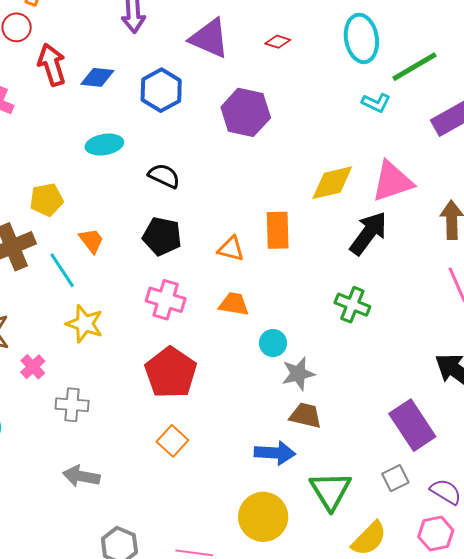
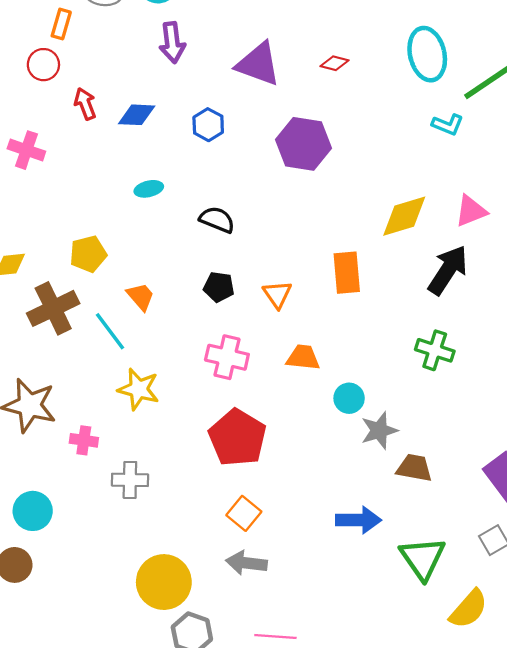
red arrow: (52, 65) -> (85, 104), size x0.7
blue hexagon: (161, 90) -> (208, 125), size x0.7
cyan ellipse: (104, 145) -> (149, 189), size x0.7
pink triangle: (392, 182) -> (471, 211), size x0.7
black pentagon: (162, 236) -> (219, 287), size x0.7
orange triangle: (231, 249) -> (277, 294), moved, turned 44
pink cross: (33, 367) -> (84, 440), turned -35
brown trapezoid: (305, 415) -> (414, 468), moved
gray arrow: (81, 476) -> (246, 563), moved
yellow circle: (263, 517) -> (164, 582), moved

